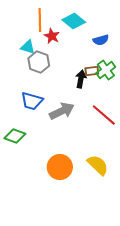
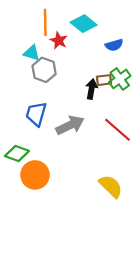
blue trapezoid: (32, 101) -> (36, 114), turned 90
orange circle: (60, 167) -> (35, 175), moved

